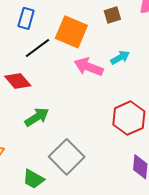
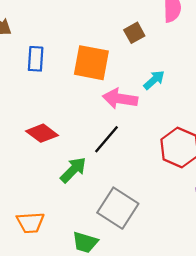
black line: (37, 48) -> (106, 139), moved

